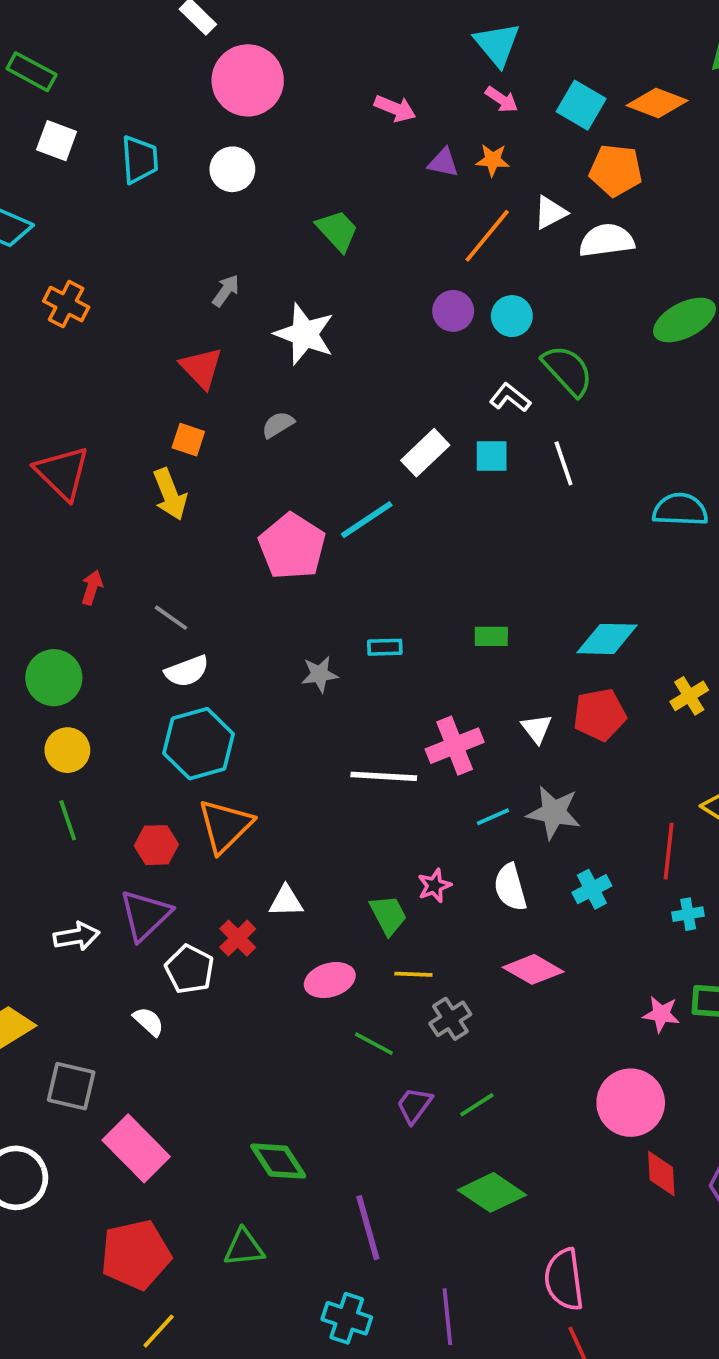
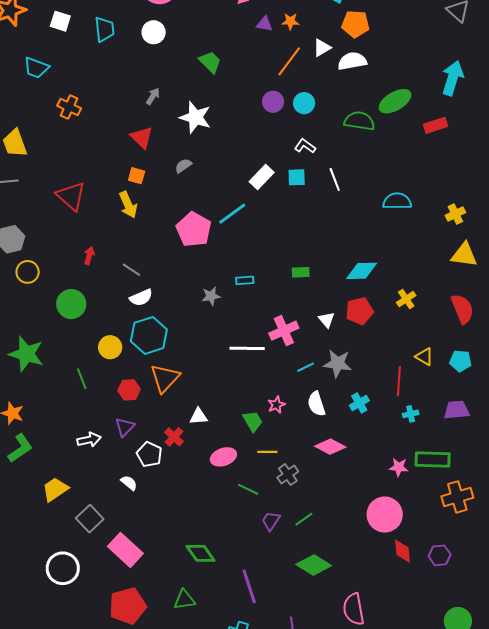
green semicircle: (568, 370) -> (359, 121), moved, turned -36
yellow circle: (67, 750) -> (110, 347), moved
purple triangle: (145, 915) -> (125, 427), size x0.7
gray square: (71, 1086) -> (90, 519), turned 36

